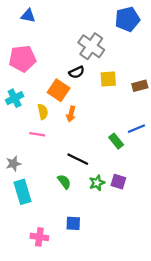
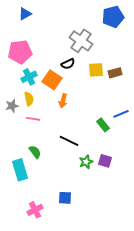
blue triangle: (28, 16) -> (25, 14), turned -40
brown rectangle: (140, 86) -> (115, 73), moved
cyan cross: (15, 98) -> (29, 77), moved
yellow semicircle: (43, 112) -> (29, 99), moved
gray star: (13, 164) -> (12, 106), moved
green semicircle: (64, 182) -> (35, 152), moved
pink cross: (39, 237) -> (35, 210), turned -35

